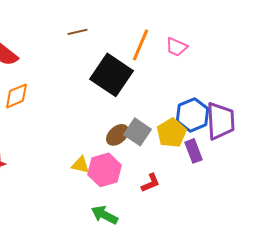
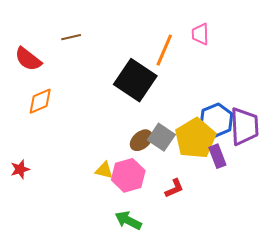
brown line: (77, 32) -> (71, 37), moved
pink trapezoid: (176, 47) -> (200, 34), moved, turned 65
yellow pentagon: (171, 133) -> (195, 138), size x1.4

